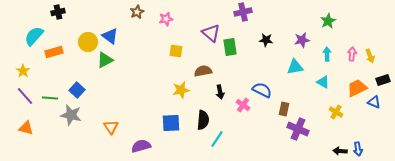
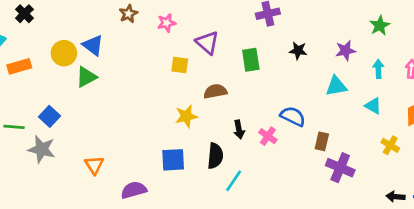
black cross: (58, 12) -> (24, 14), turned -32
purple triangle: (211, 33) -> (207, 43), moved
black arrow: (220, 92) -> (239, 129), moved

